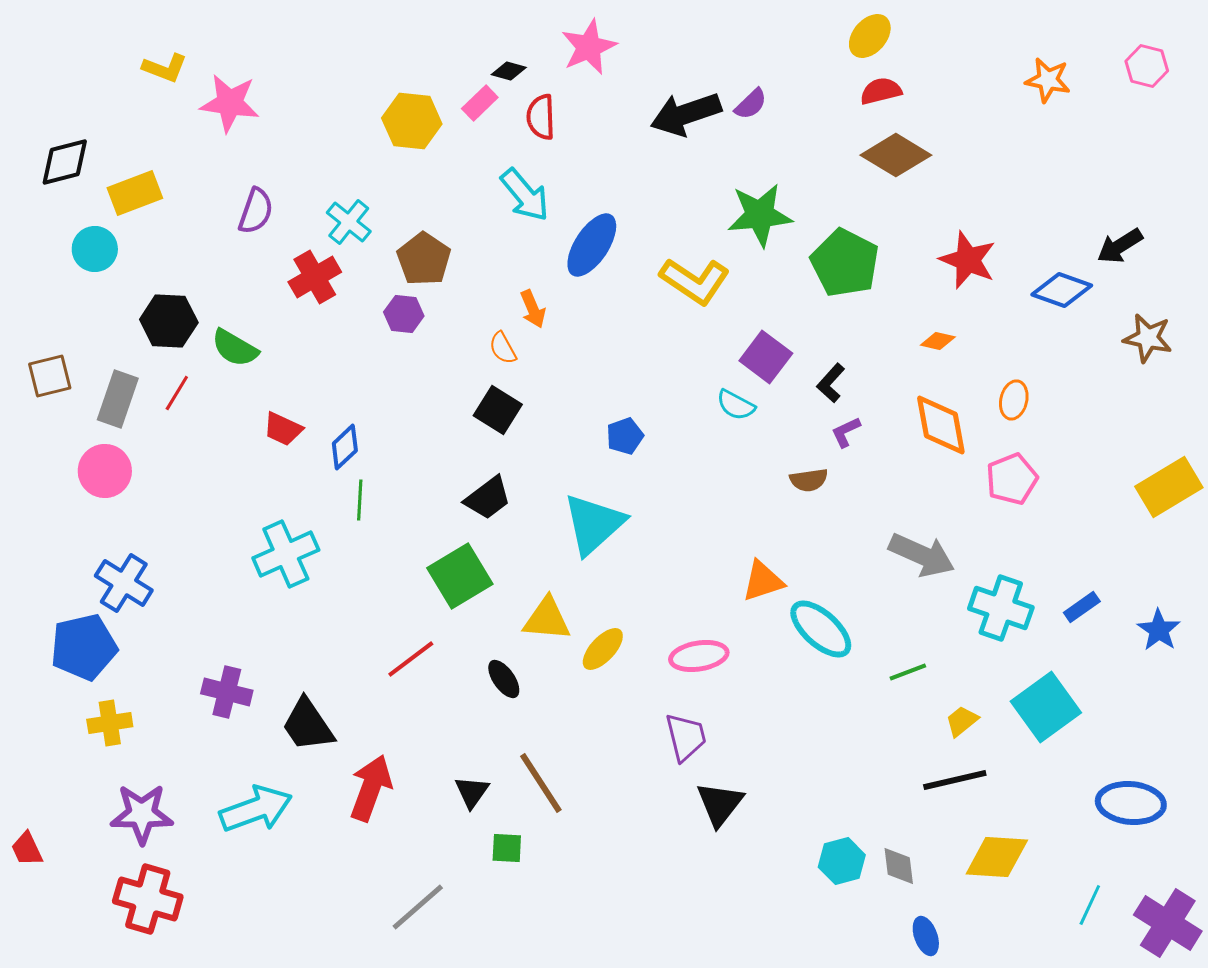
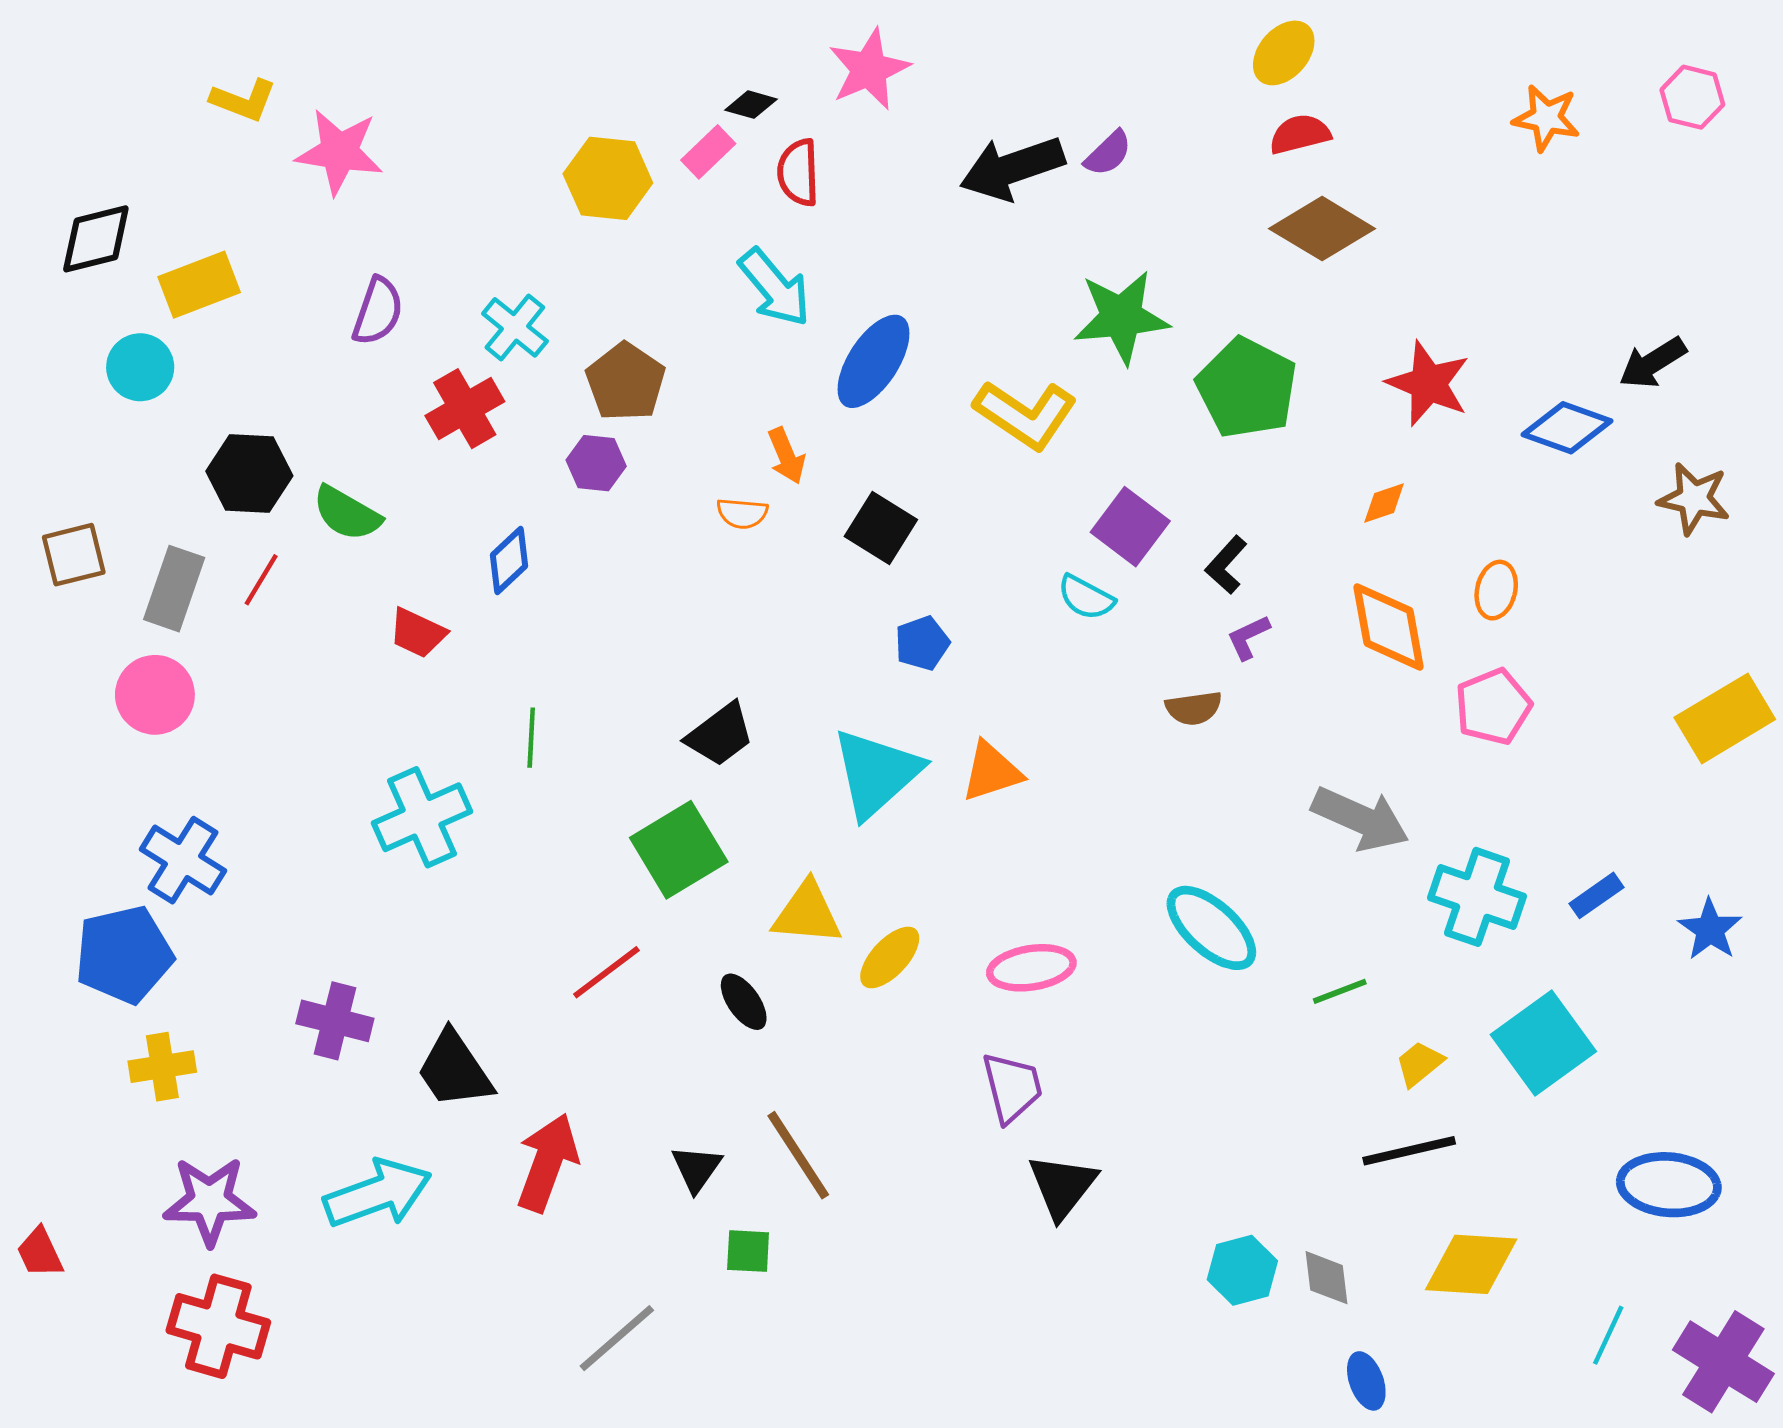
orange diamond: (938, 341) -> (1384, 503), turned -32
orange semicircle: (503, 348) -> (742, 513), turned -56
black square: (498, 410) -> (881, 528), moved
blue diamond: (345, 447) -> (509, 561), moved
orange triangle: (763, 581) -> (992, 772), moved

